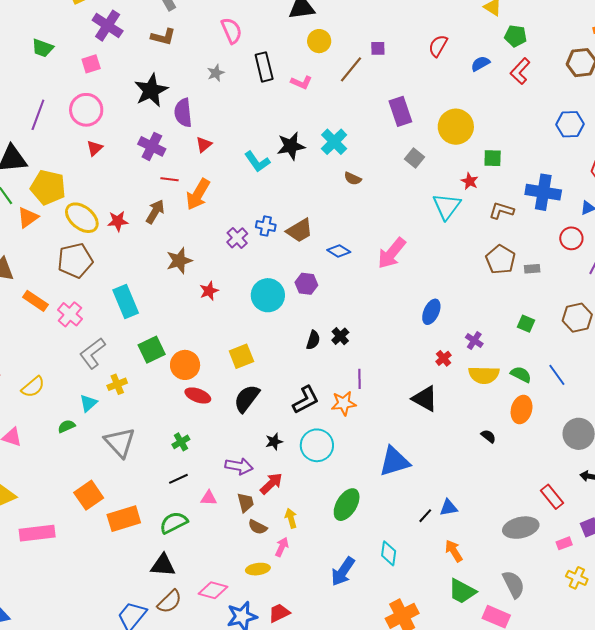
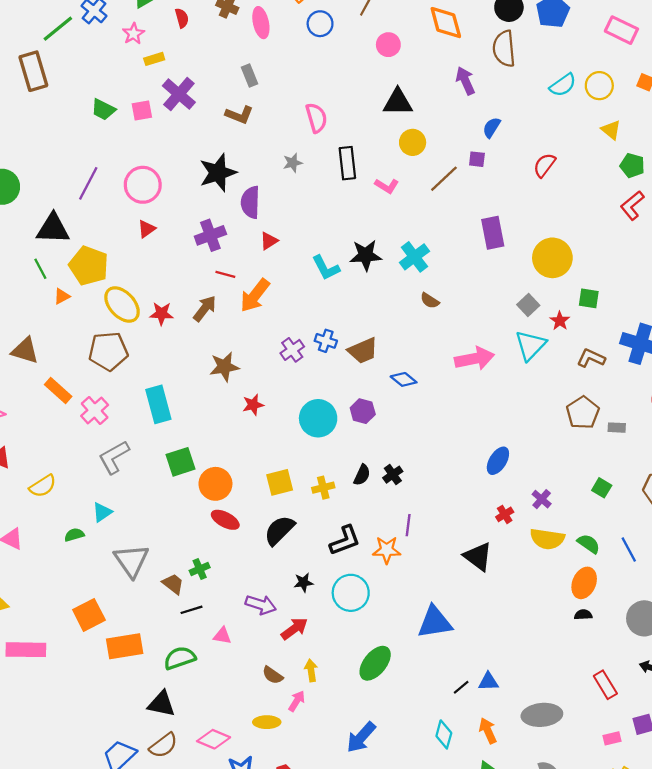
pink square: (91, 64) -> (142, 110), moved
blue semicircle: (480, 64) -> (492, 128), moved, turned -36
purple cross: (152, 146) -> (210, 235), turned 36
gray square: (415, 158) -> (528, 305), moved
orange triangle: (28, 218) -> (62, 296), size x0.7
pink arrow: (392, 253) -> (475, 359), moved, turned -148
yellow cross: (117, 384) -> (323, 488), moved
black semicircle: (488, 436) -> (583, 615), moved, turned -49
brown trapezoid: (246, 502) -> (173, 584), moved, turned -45
gray ellipse: (521, 528) -> (542, 715), moved
cyan diamond: (389, 553) -> (444, 734), moved

